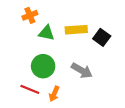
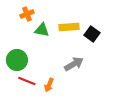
green circle: (43, 66) -> (17, 60), moved
gray arrow: (82, 71) -> (74, 64), turned -60

